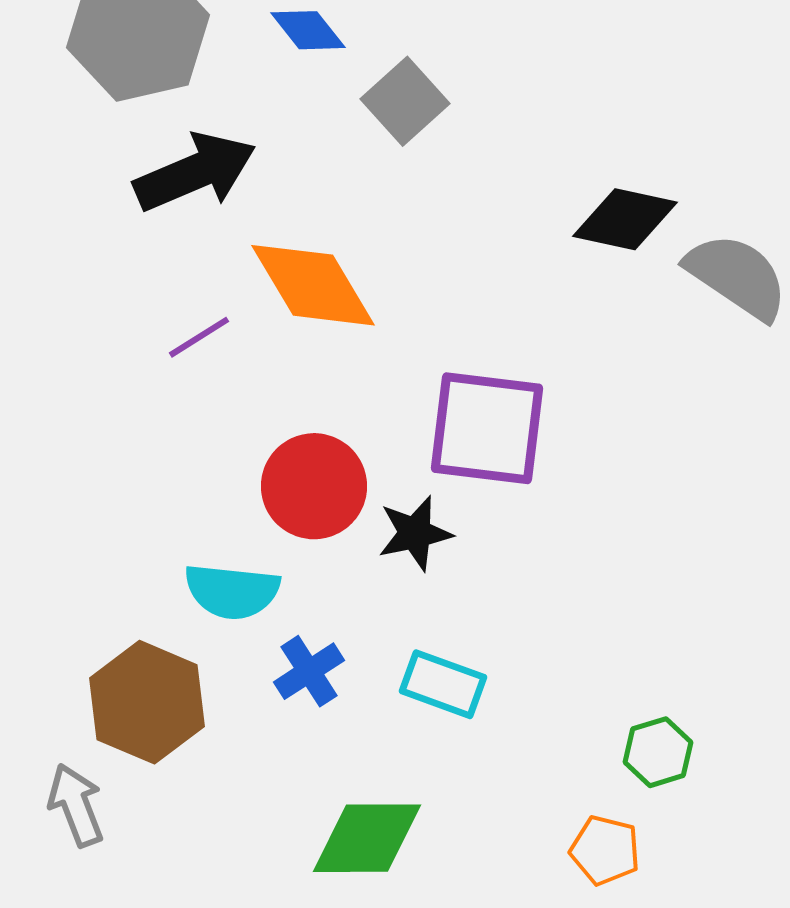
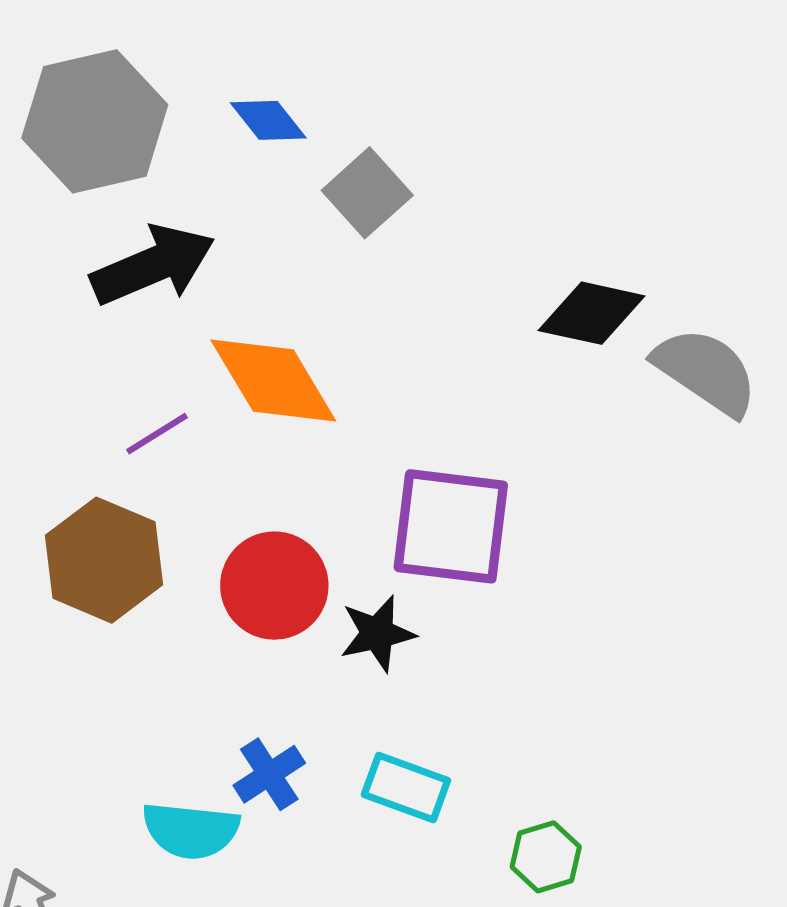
cyan semicircle: (232, 591) -> (191, 830), moved
brown hexagon: (147, 702) -> (104, 560), moved
green hexagon: (658, 752) -> (546, 857), moved

